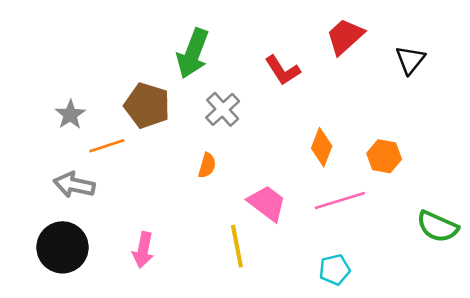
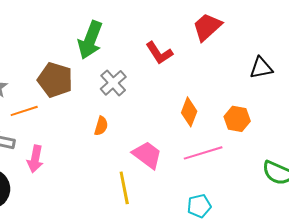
black triangle: (410, 60) -> (261, 68), moved, turned 40
pink arrow: (143, 250) -> (35, 159), moved

